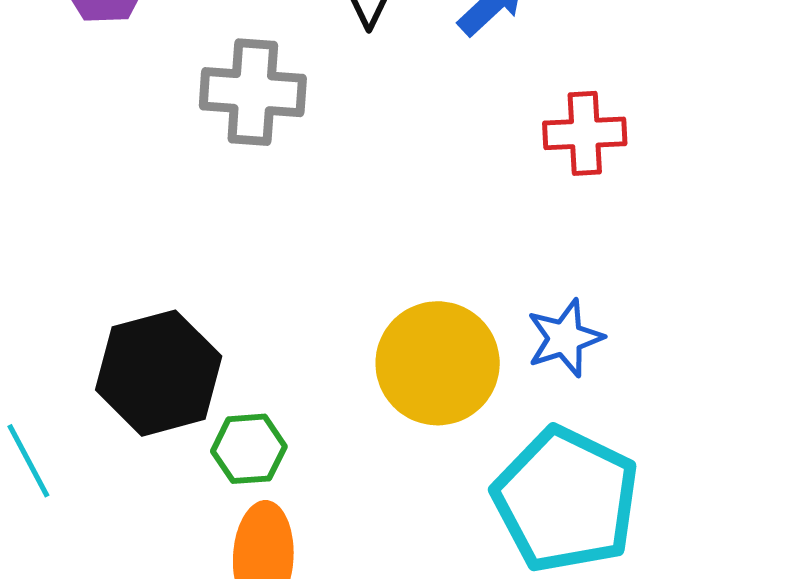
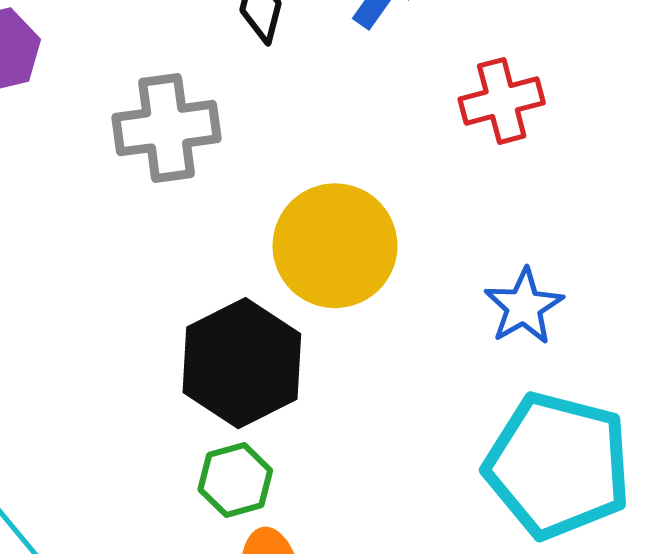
yellow circle: (438, 363) -> (335, 246), moved
black hexagon: (159, 373) -> (242, 363), moved

